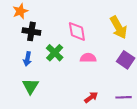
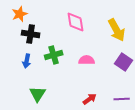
pink diamond: (77, 31) -> (76, 22), moved
green cross: (55, 53) -> (54, 55), turned 30
green triangle: (30, 86) -> (38, 94), moved

